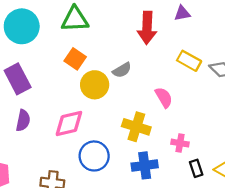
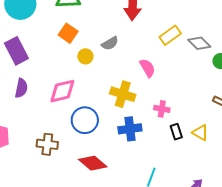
yellow rectangle: (189, 61) -> (170, 35), turned -65
yellow circle: (95, 85) -> (85, 56), size x0.6

